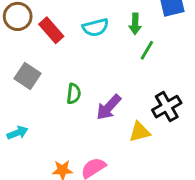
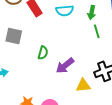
green line: (147, 50) -> (97, 31), turned -56
gray square: (27, 76) -> (14, 36), turned -30

